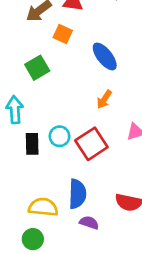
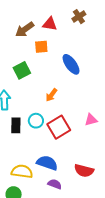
orange square: (63, 34) -> (41, 47), turned -32
orange arrow: (104, 99) -> (51, 95), moved
blue semicircle: (77, 194) -> (47, 163), turned -75

